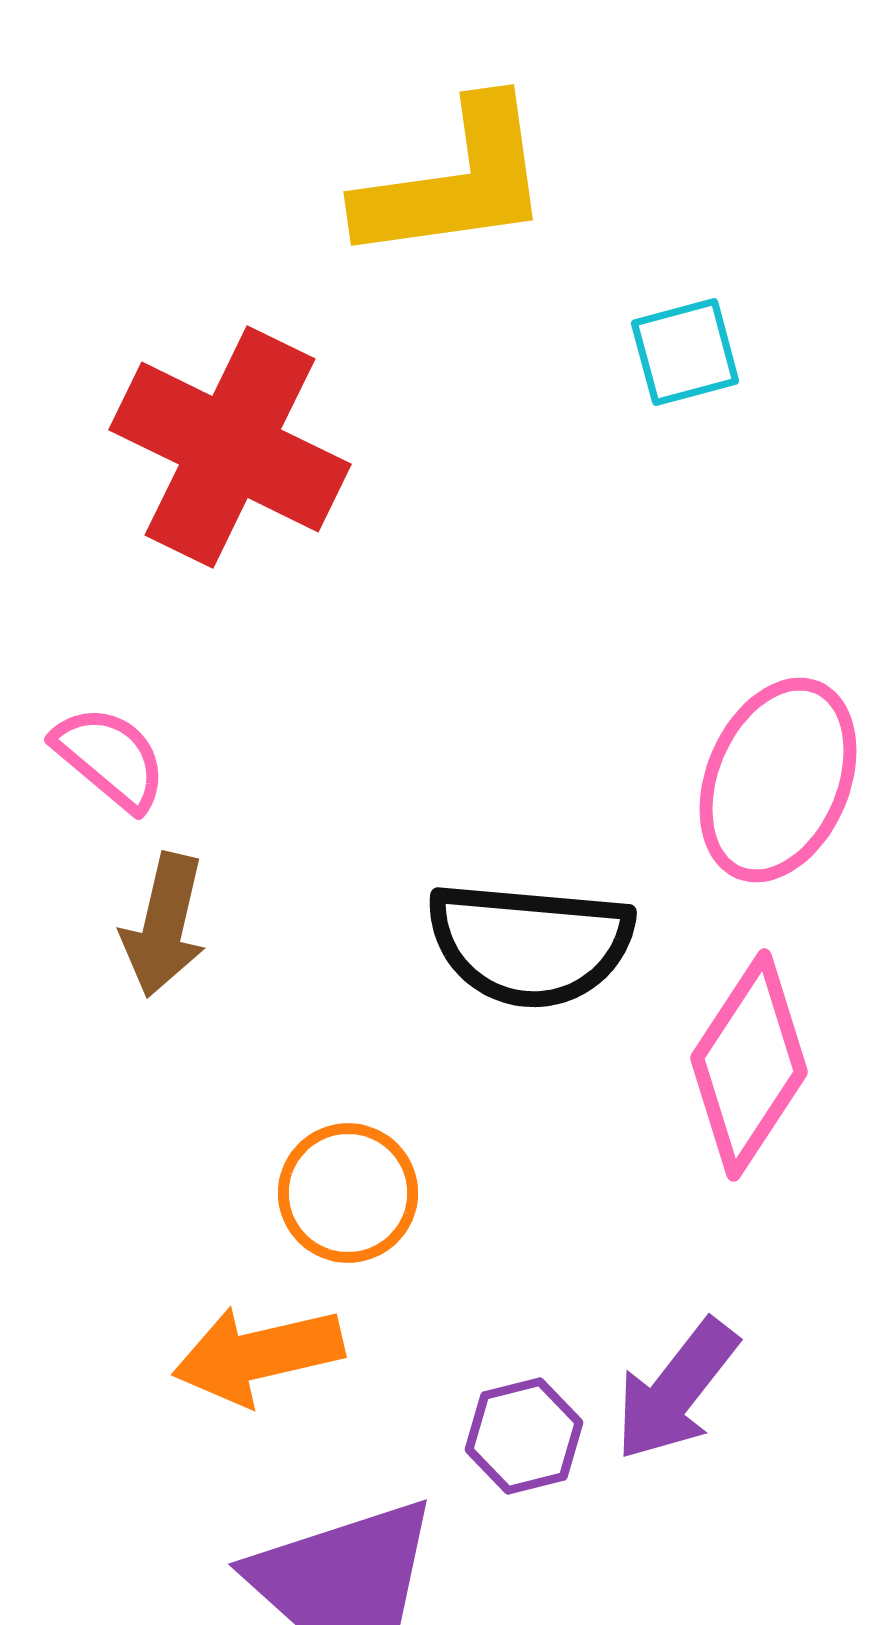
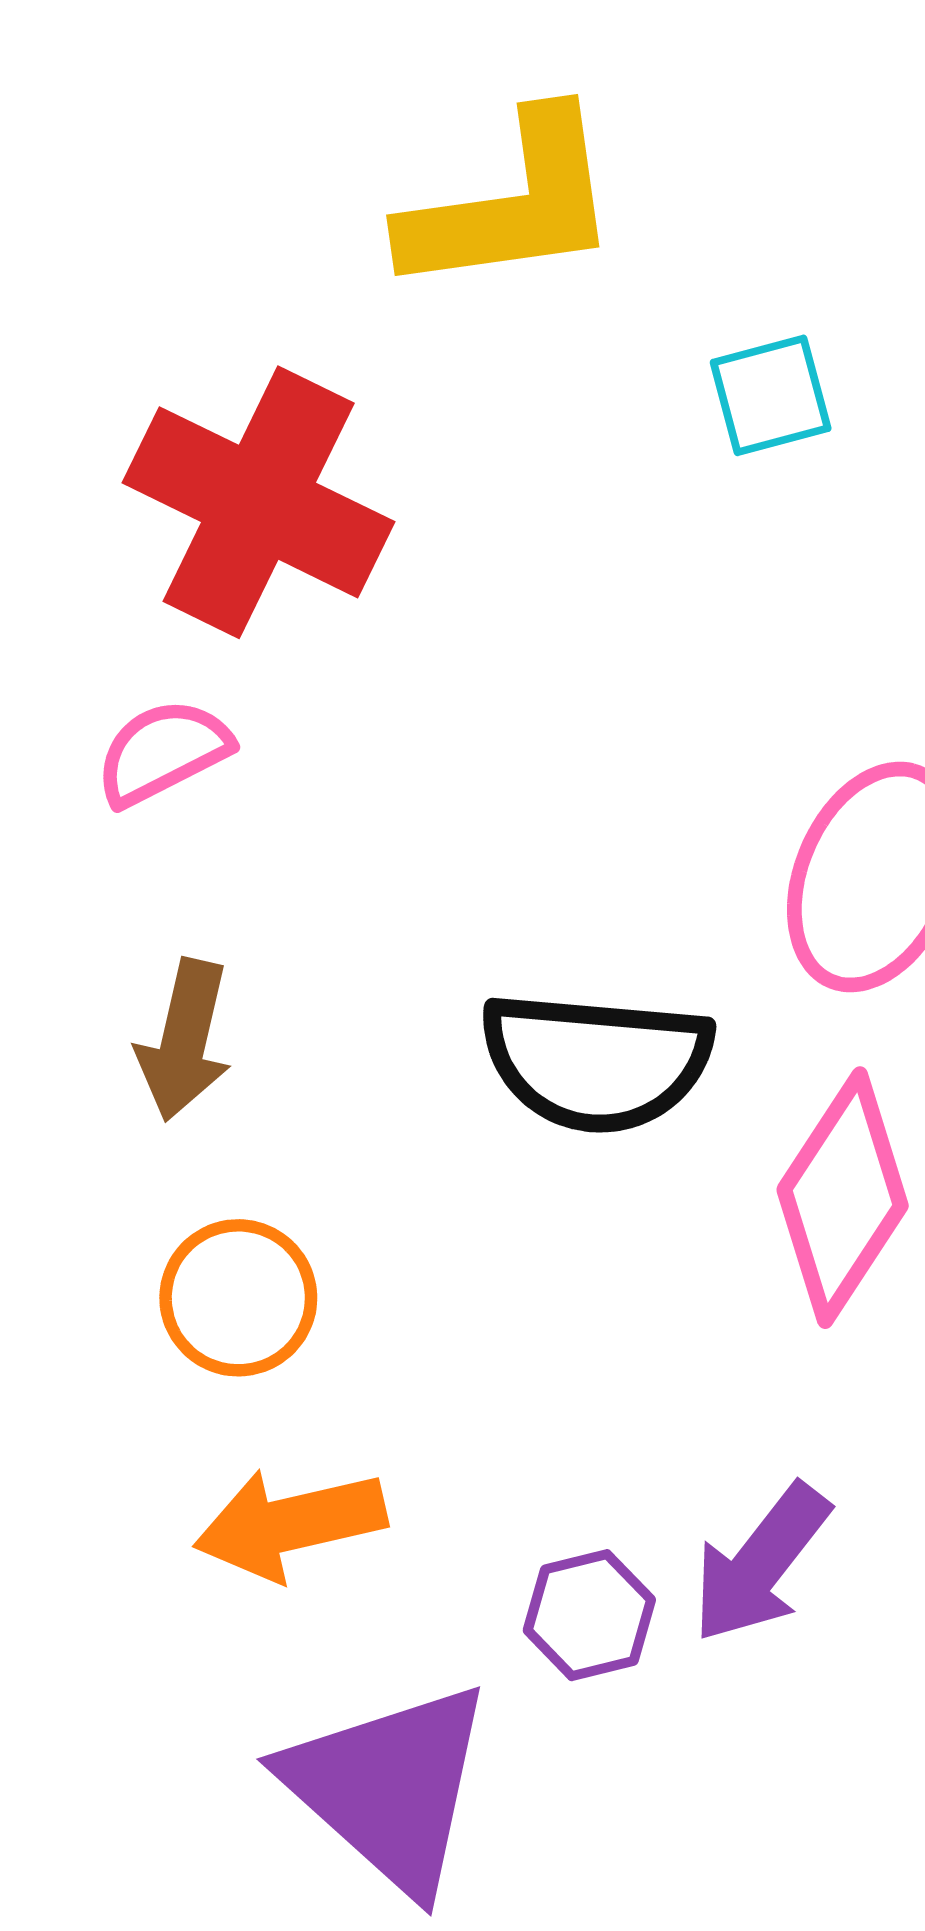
pink semicircle: (110, 758) -> (163, 752), moved, turned -67
orange circle: (348, 1193) -> (238, 1298), moved

